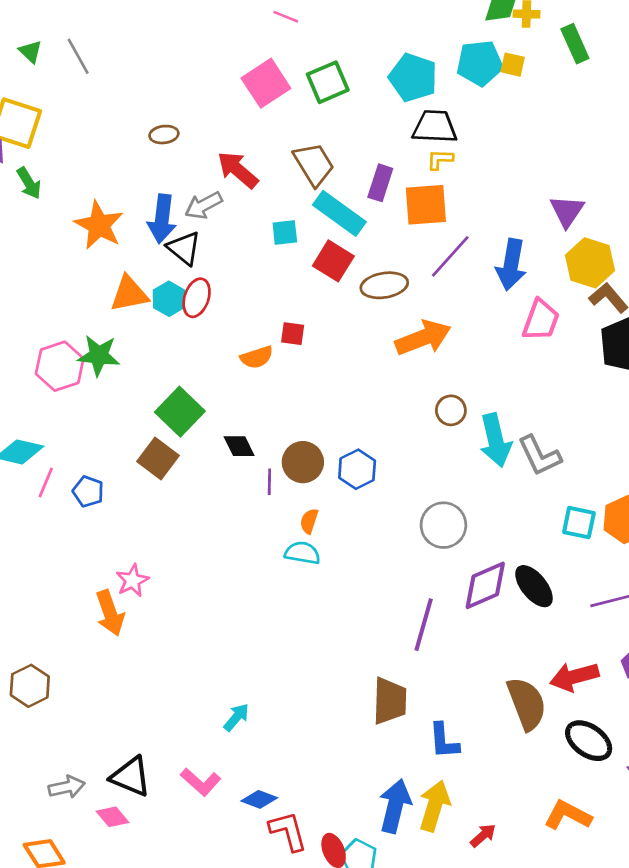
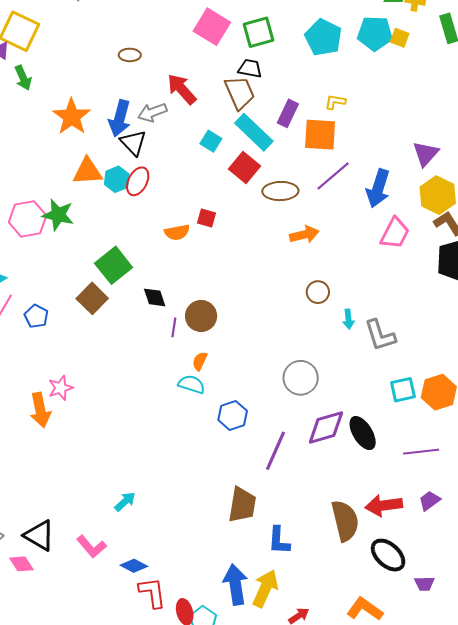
pink square: (266, 83) -> (212, 27), turned -33
black trapezoid: (435, 127) -> (250, 69), moved, size x0.7
cyan square: (285, 233) -> (211, 141), turned 30
orange arrow: (423, 338) -> (304, 235), size x0.7
cyan arrow: (495, 440) -> (348, 319), size x0.5
blue hexagon: (357, 469) -> (233, 415), moved
cyan square: (579, 523) -> (403, 390), turned -32
blue arrow: (395, 806) -> (235, 585), turned -30

